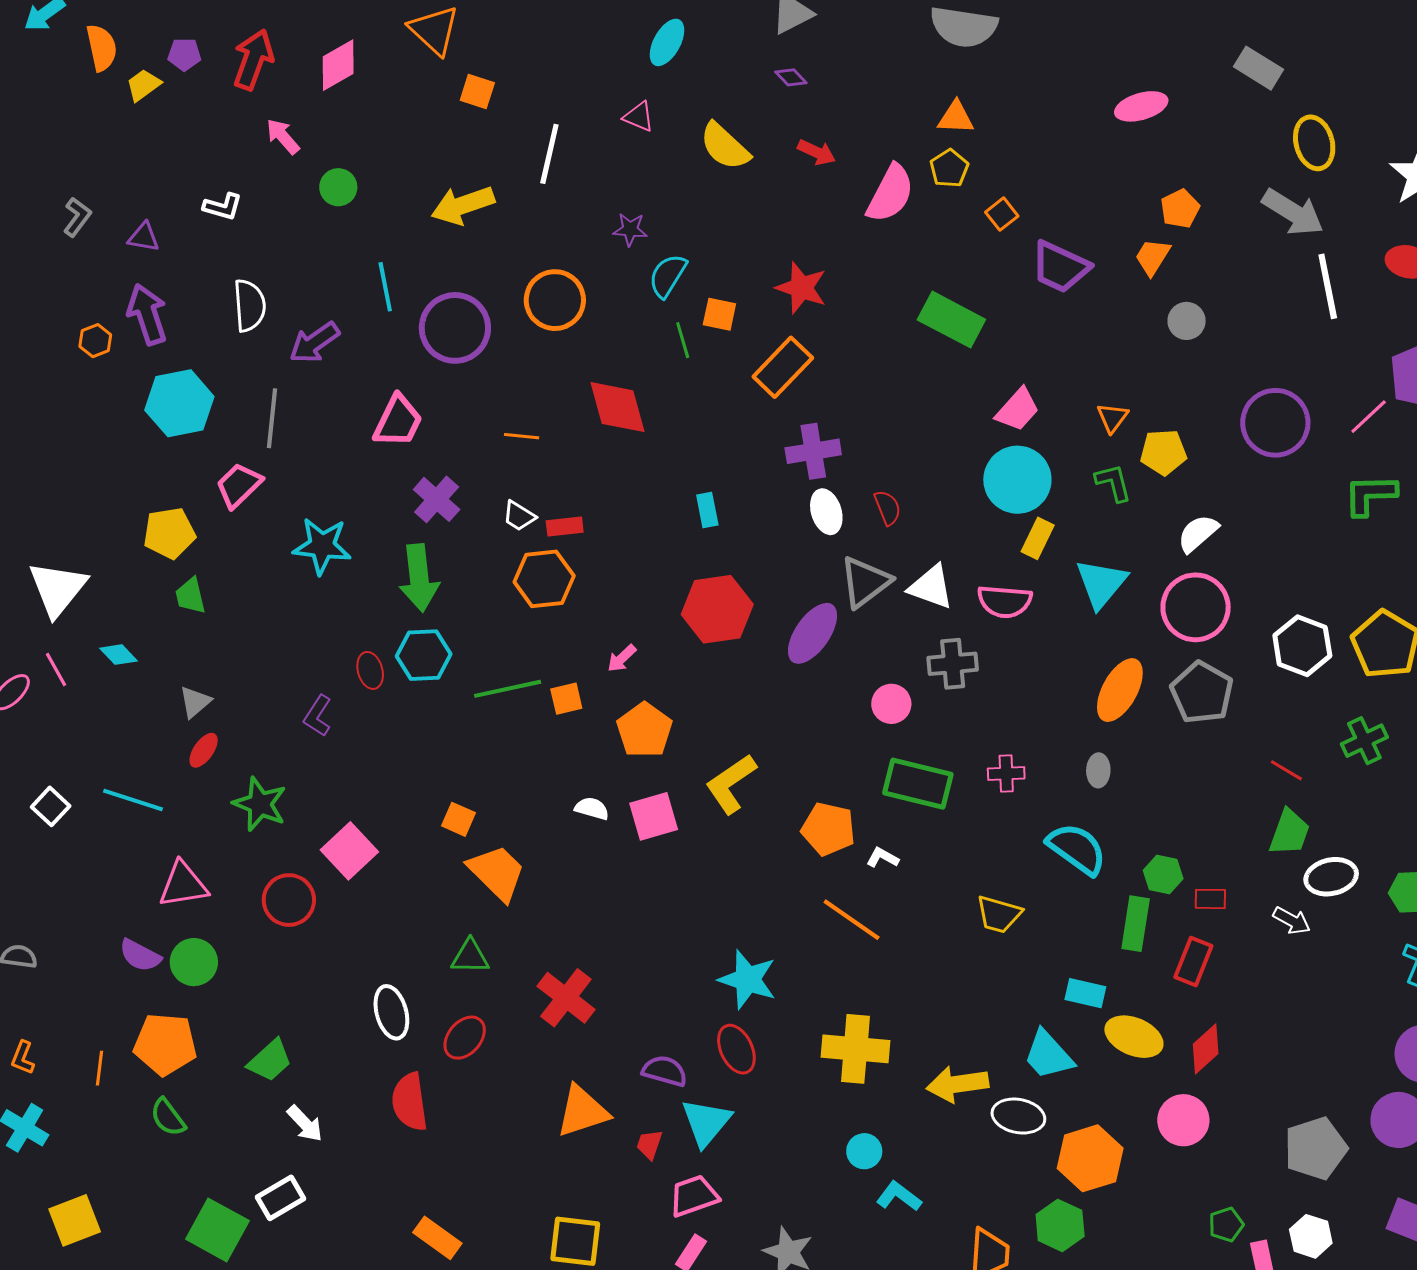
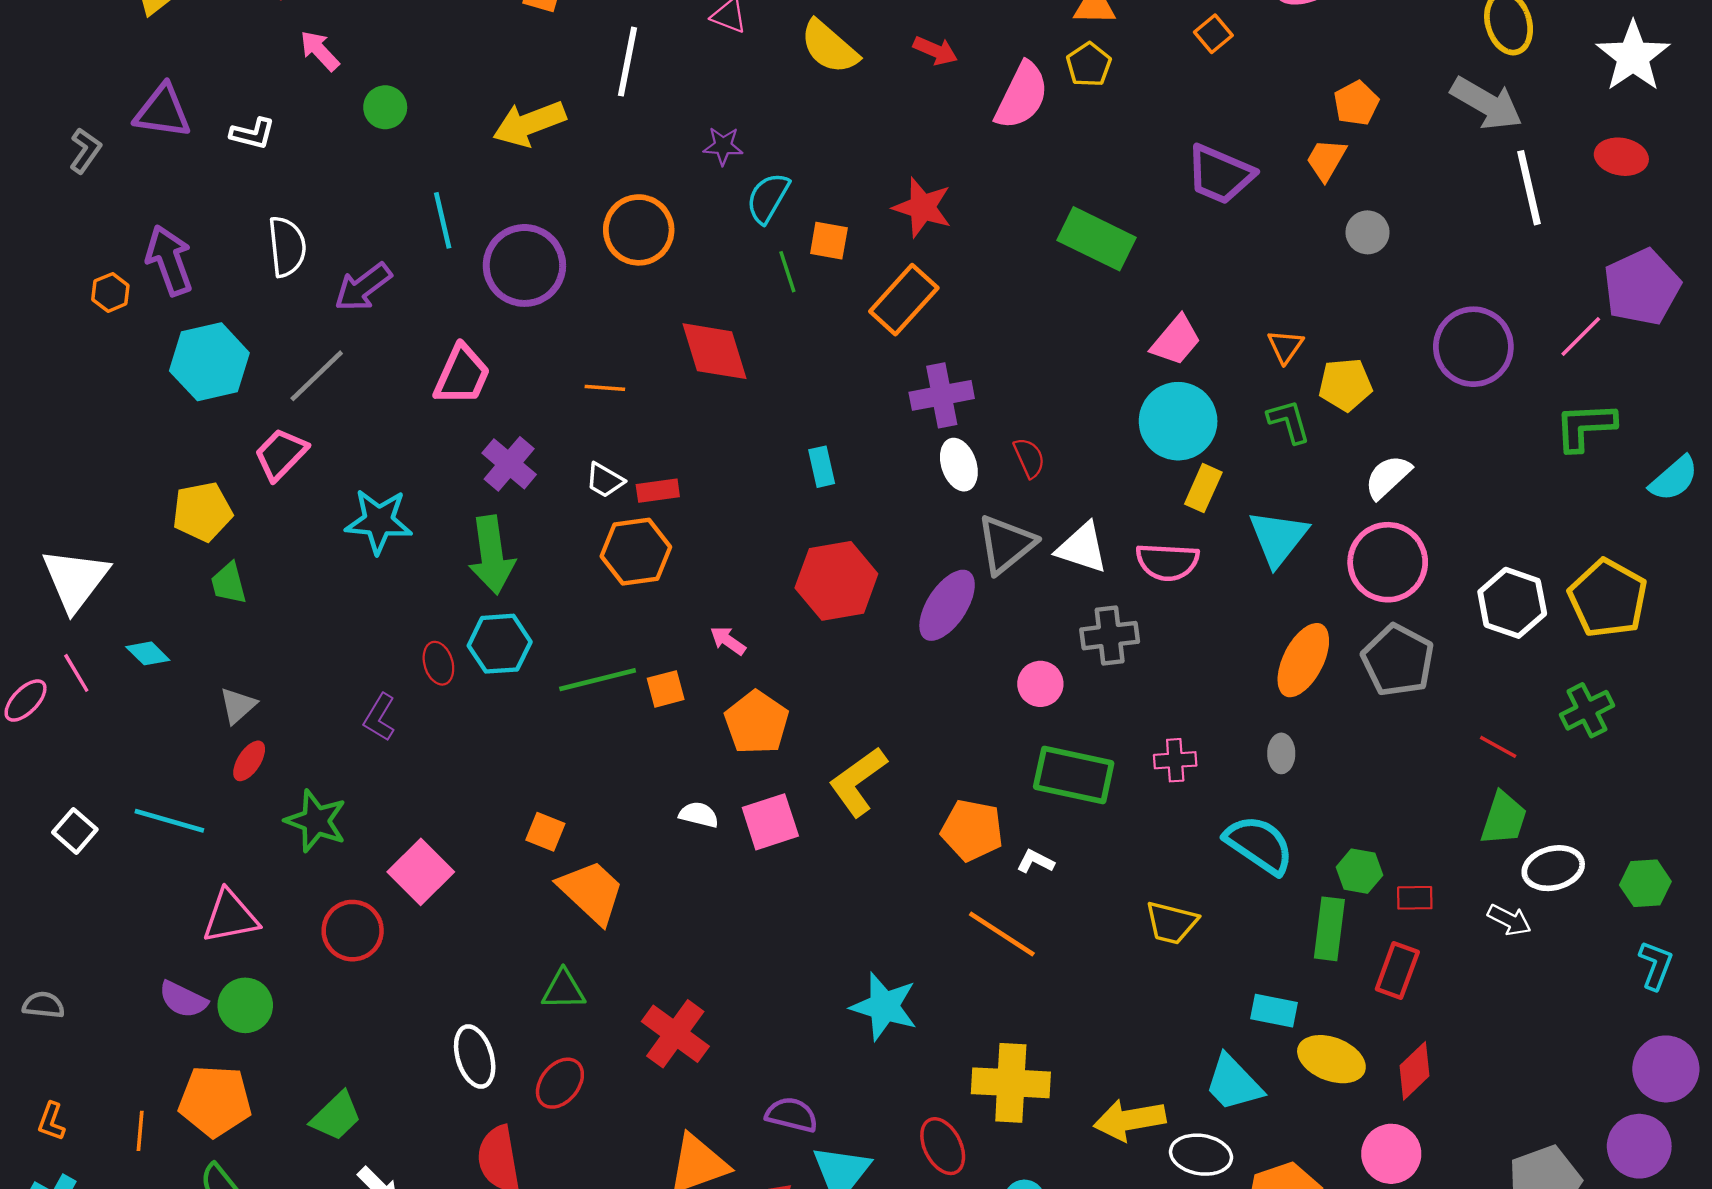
orange square: (1002, 214) -> (1213, 34), moved
purple triangle: (144, 237) -> (163, 111), moved, size x1.6
gray line: (272, 418) -> (317, 376), turned 42
pink arrow: (622, 658) -> (728, 641), turned 80
red ellipse: (736, 1049) -> (943, 1146), moved

